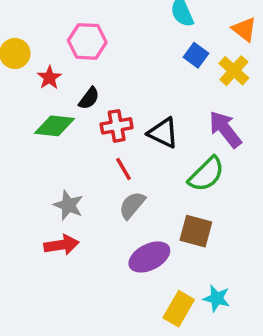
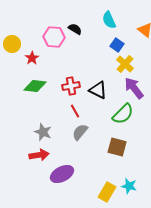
yellow cross: (234, 71) -> (125, 64), moved
black semicircle: (89, 98) -> (75, 29), moved, turned -96
purple ellipse: (149, 257) -> (62, 174), moved

